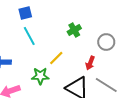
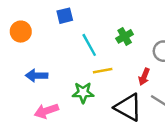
cyan line: (29, 36) -> (89, 45), moved
yellow line: (56, 58) -> (103, 71), turned 35

